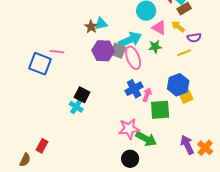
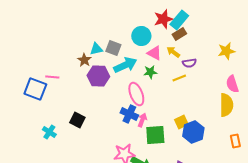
brown star: (91, 27) -> (84, 60), moved
gray square: (118, 51) -> (113, 48), moved
pink ellipse: (133, 58) -> (136, 94), moved
blue hexagon: (178, 85) -> (193, 132), moved
blue cross: (134, 89) -> (129, 114), turned -36
cyan cross: (76, 107) -> (49, 132), moved

